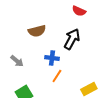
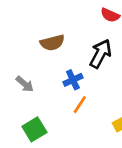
blue cross: (52, 58) -> (73, 80), turned -32

